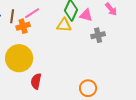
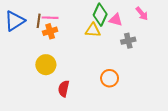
pink line: (32, 13) -> (50, 18), moved, turned 35
yellow circle: (19, 58) -> (46, 65), size x0.7
orange circle: (88, 88) -> (110, 78), moved

